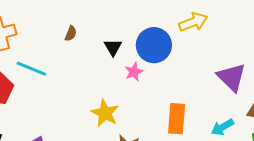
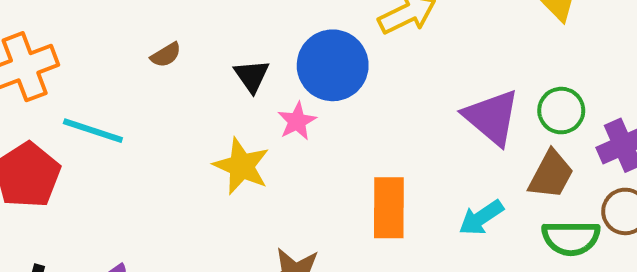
brown semicircle: (71, 33) -> (166, 55), turned 42
yellow star: (105, 113) -> (241, 166), moved

